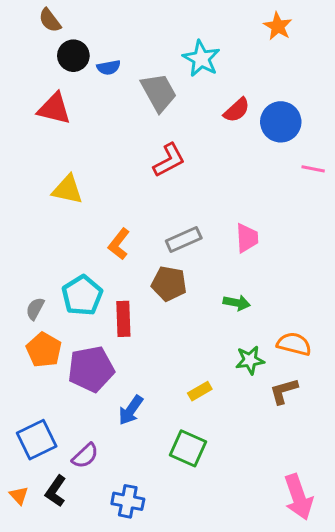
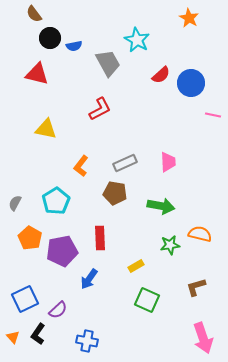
red L-shape: (169, 160) -> (100, 109), moved
green arrow: (237, 303) -> (161, 206), size x1.5
gray semicircle: (35, 309) -> (15, 203), moved
red rectangle: (123, 319) -> (100, 238), moved
brown L-shape: (284, 391) -> (196, 287), moved
green square: (188, 448) -> (147, 300), moved

